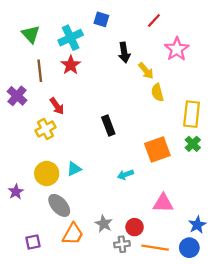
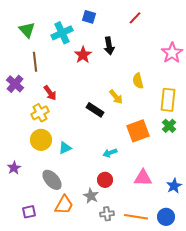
pink star: (177, 49) -> (172, 53), moved
red star: (71, 65) -> (83, 55), moved
yellow arrow: (146, 71) -> (116, 97), moved
black rectangle: (108, 126) -> (95, 110), turned -36
yellow circle: (47, 173) -> (41, 140), moved
blue star: (197, 225) -> (174, 186), moved
red circle: (135, 227) -> (105, 180), moved

